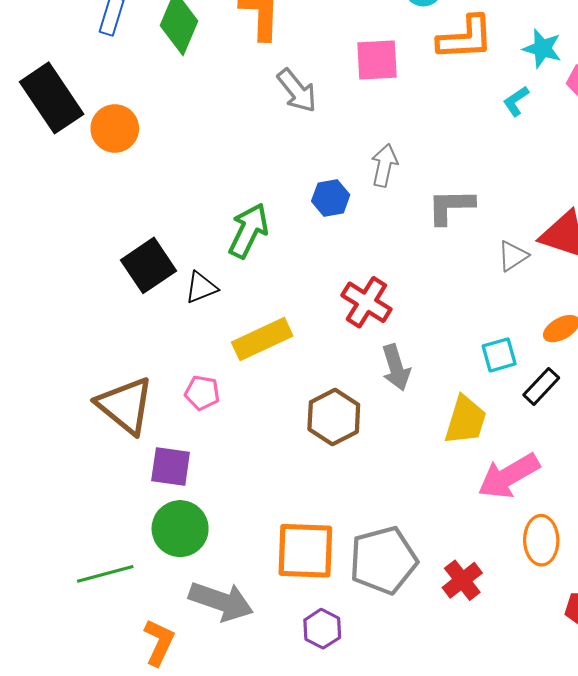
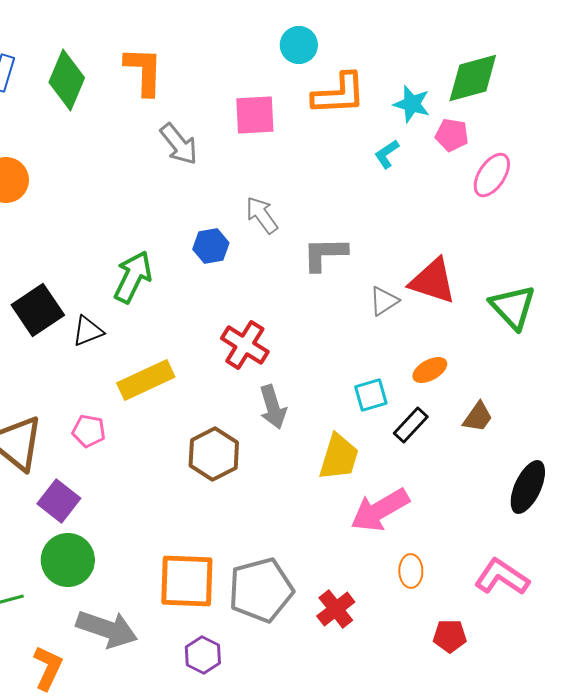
gray arrow: (384, 165) -> (262, 215), turned -48
purple square: (171, 467) -> (59, 501), turned 30
orange ellipse: (541, 540) -> (411, 571), size x0.7

